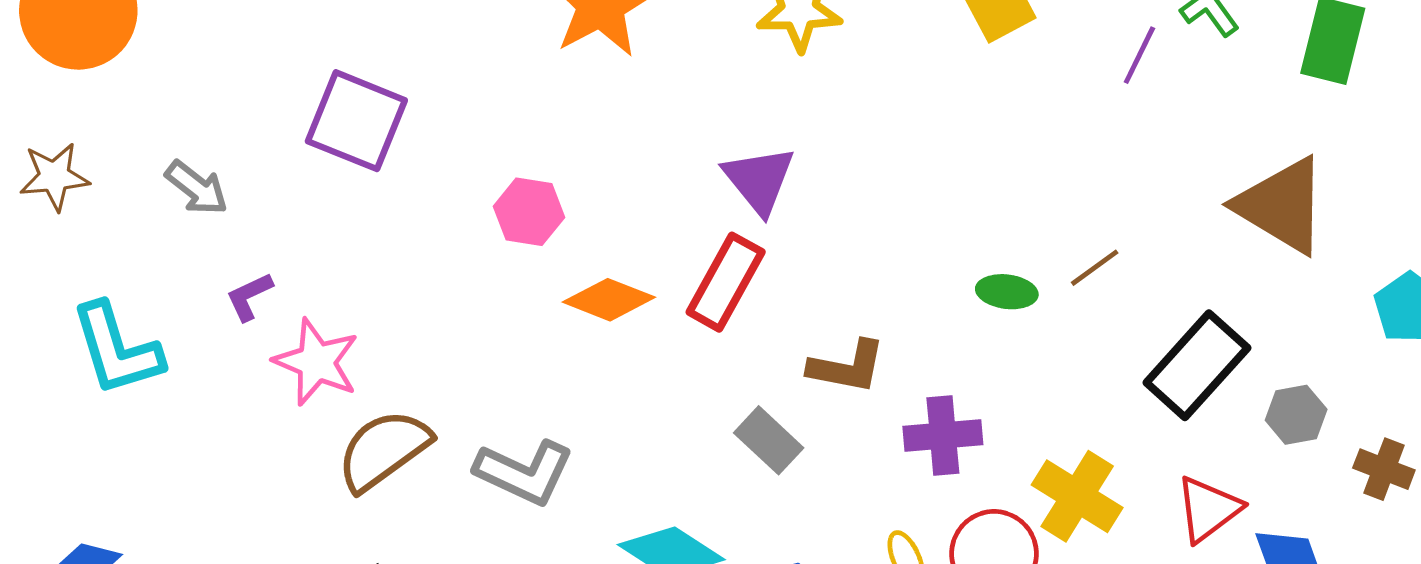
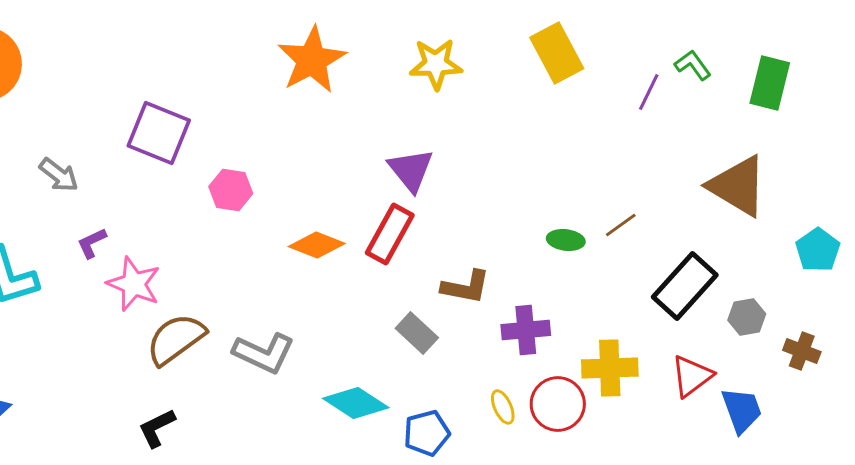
pink hexagon: (529, 212) -> (231, 190), moved
yellow cross: (1077, 496) -> (610, 368), turned -34

